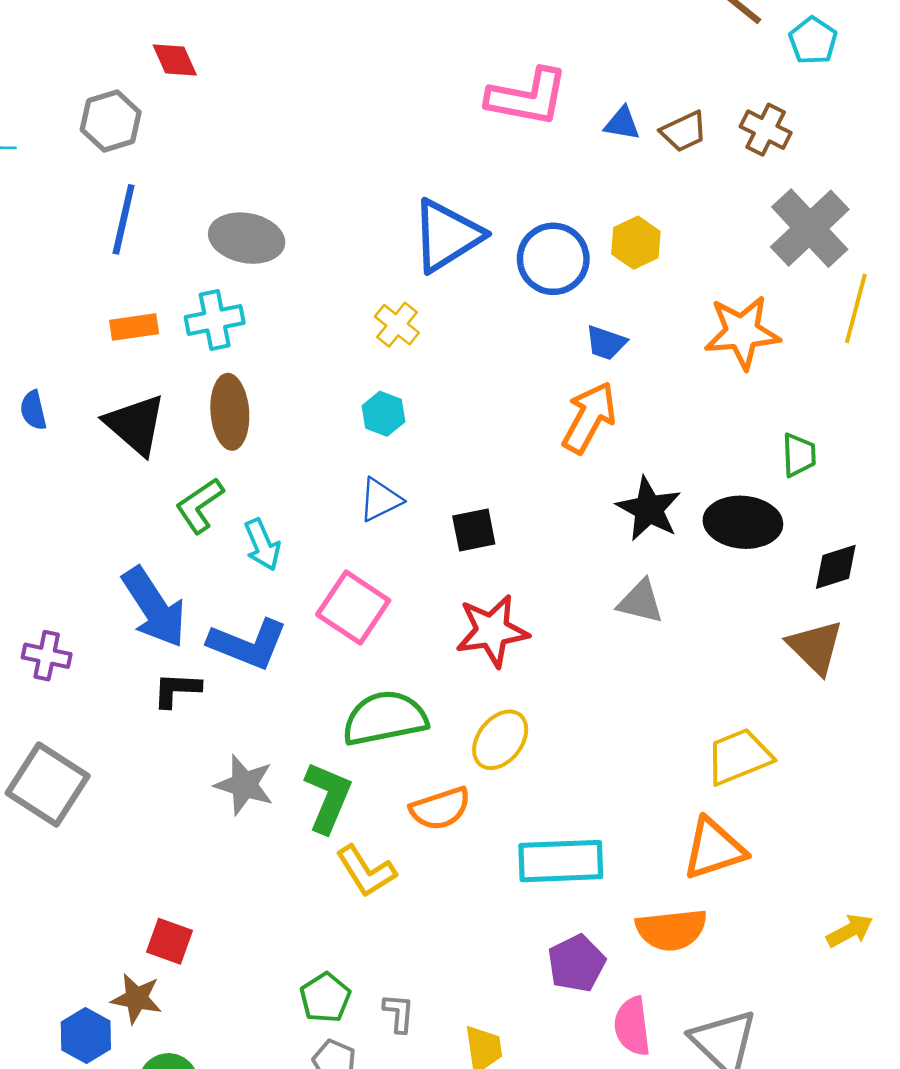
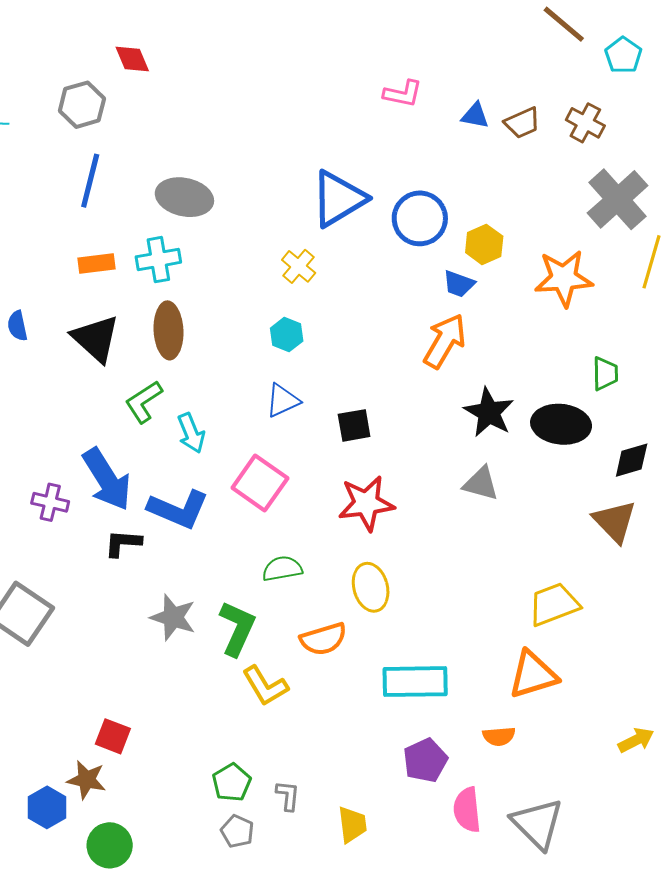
pink L-shape: (528, 97) -> (403, 94), size x0.6
yellow hexagon: (636, 243) -> (484, 244), moved
purple cross: (47, 656) -> (50, 502), moved
green semicircle: (385, 718) -> (282, 569), size x0.6
yellow ellipse: (500, 740) -> (371, 587), turned -54
orange semicircle: (671, 930) -> (499, 736), size x0.6

